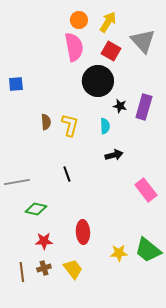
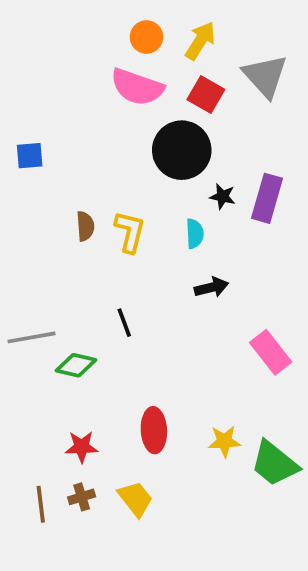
pink semicircle: (74, 47) -> (137, 87), turned 120
green diamond: (36, 209) -> (76, 365), moved
yellow star: (119, 253) -> (224, 441), moved

